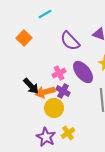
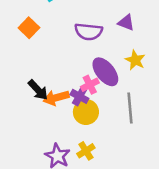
purple semicircle: (70, 41) -> (89, 32), turned -40
pink cross: (59, 73) -> (90, 85), moved
yellow circle: (54, 108) -> (86, 112), moved

